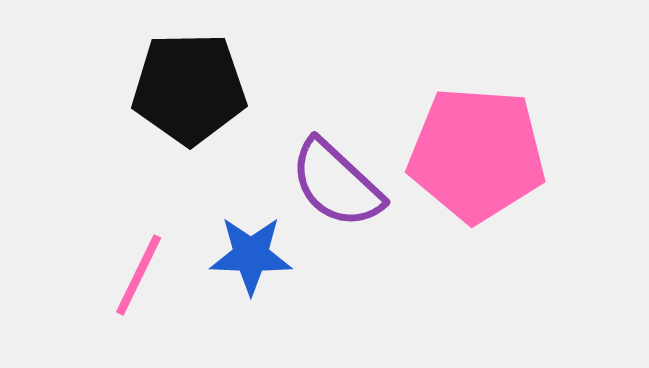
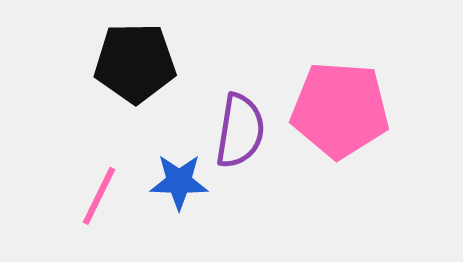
purple semicircle: (336, 184) -> (240, 131), turned -124

